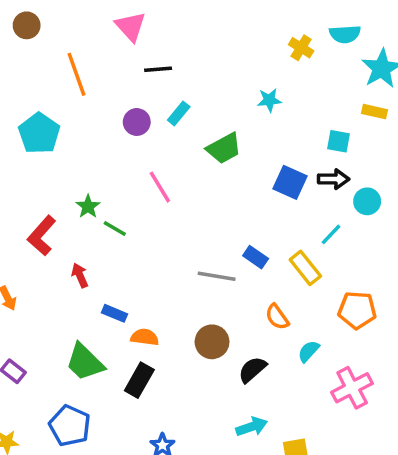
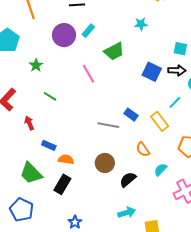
purple circle: (137, 122) -> (64, 35), size x1.5
pink line: (160, 187) -> (89, 74), moved
green star: (88, 206) -> (36, 65), moved

